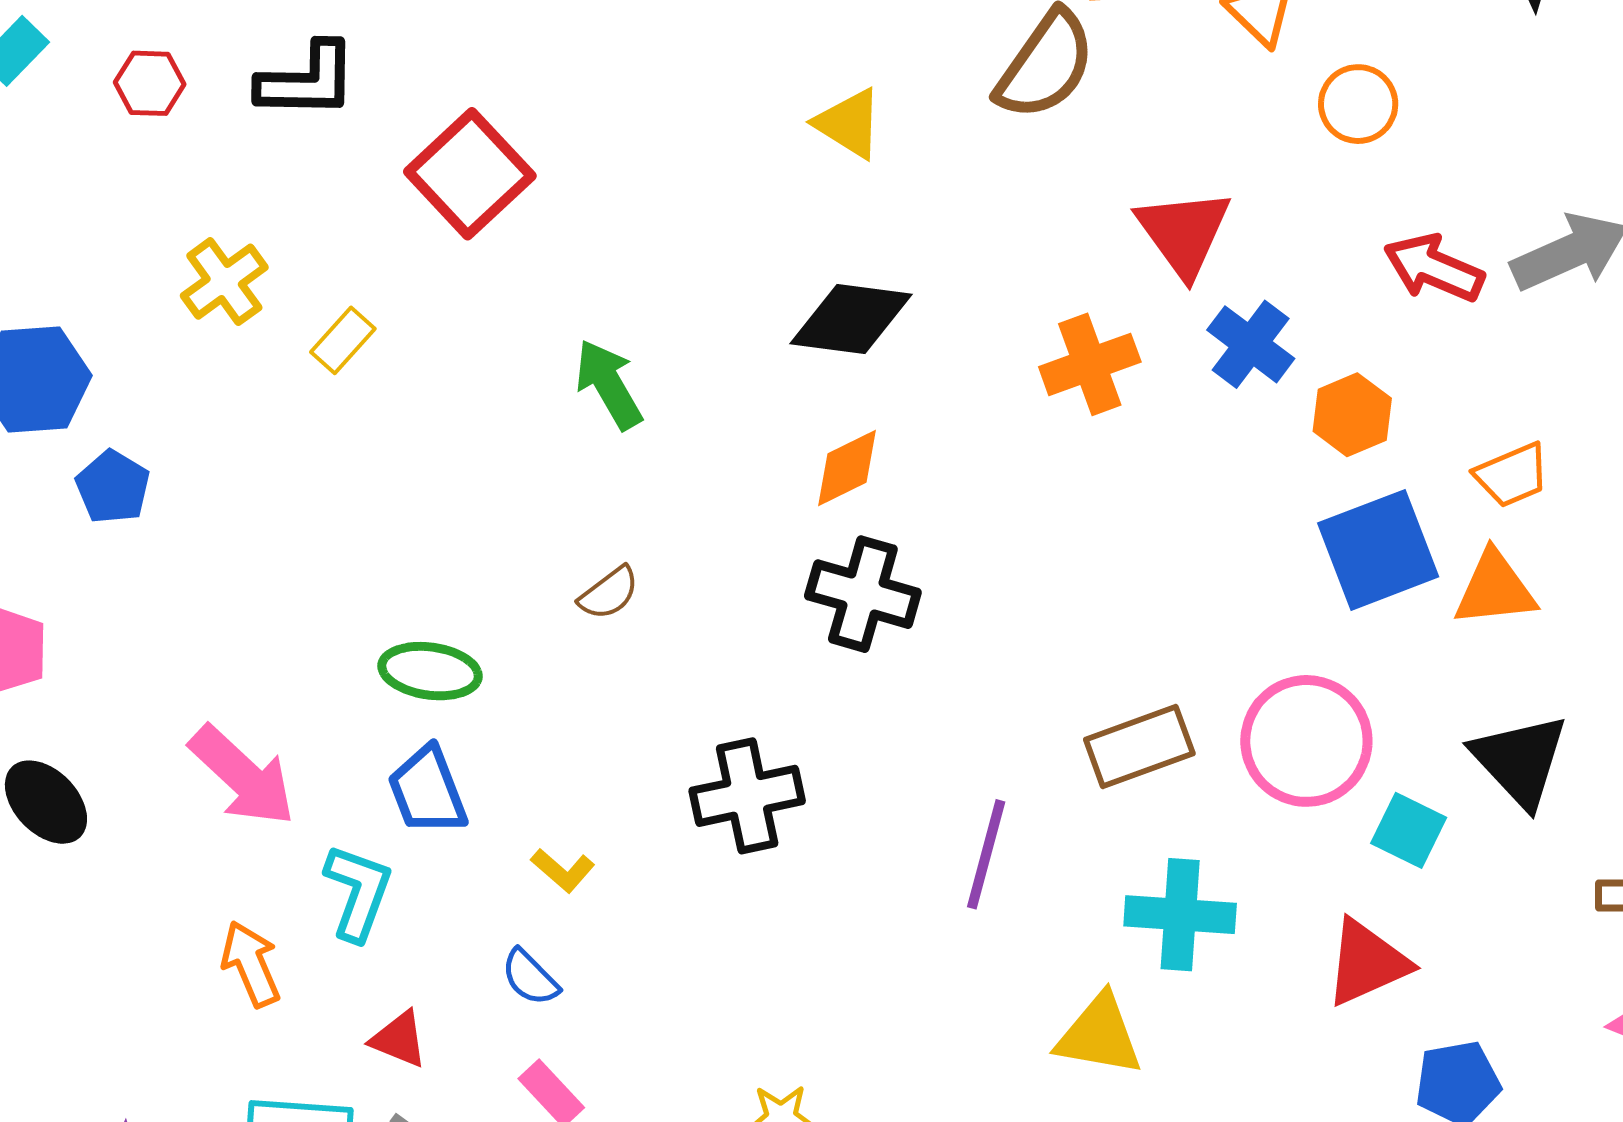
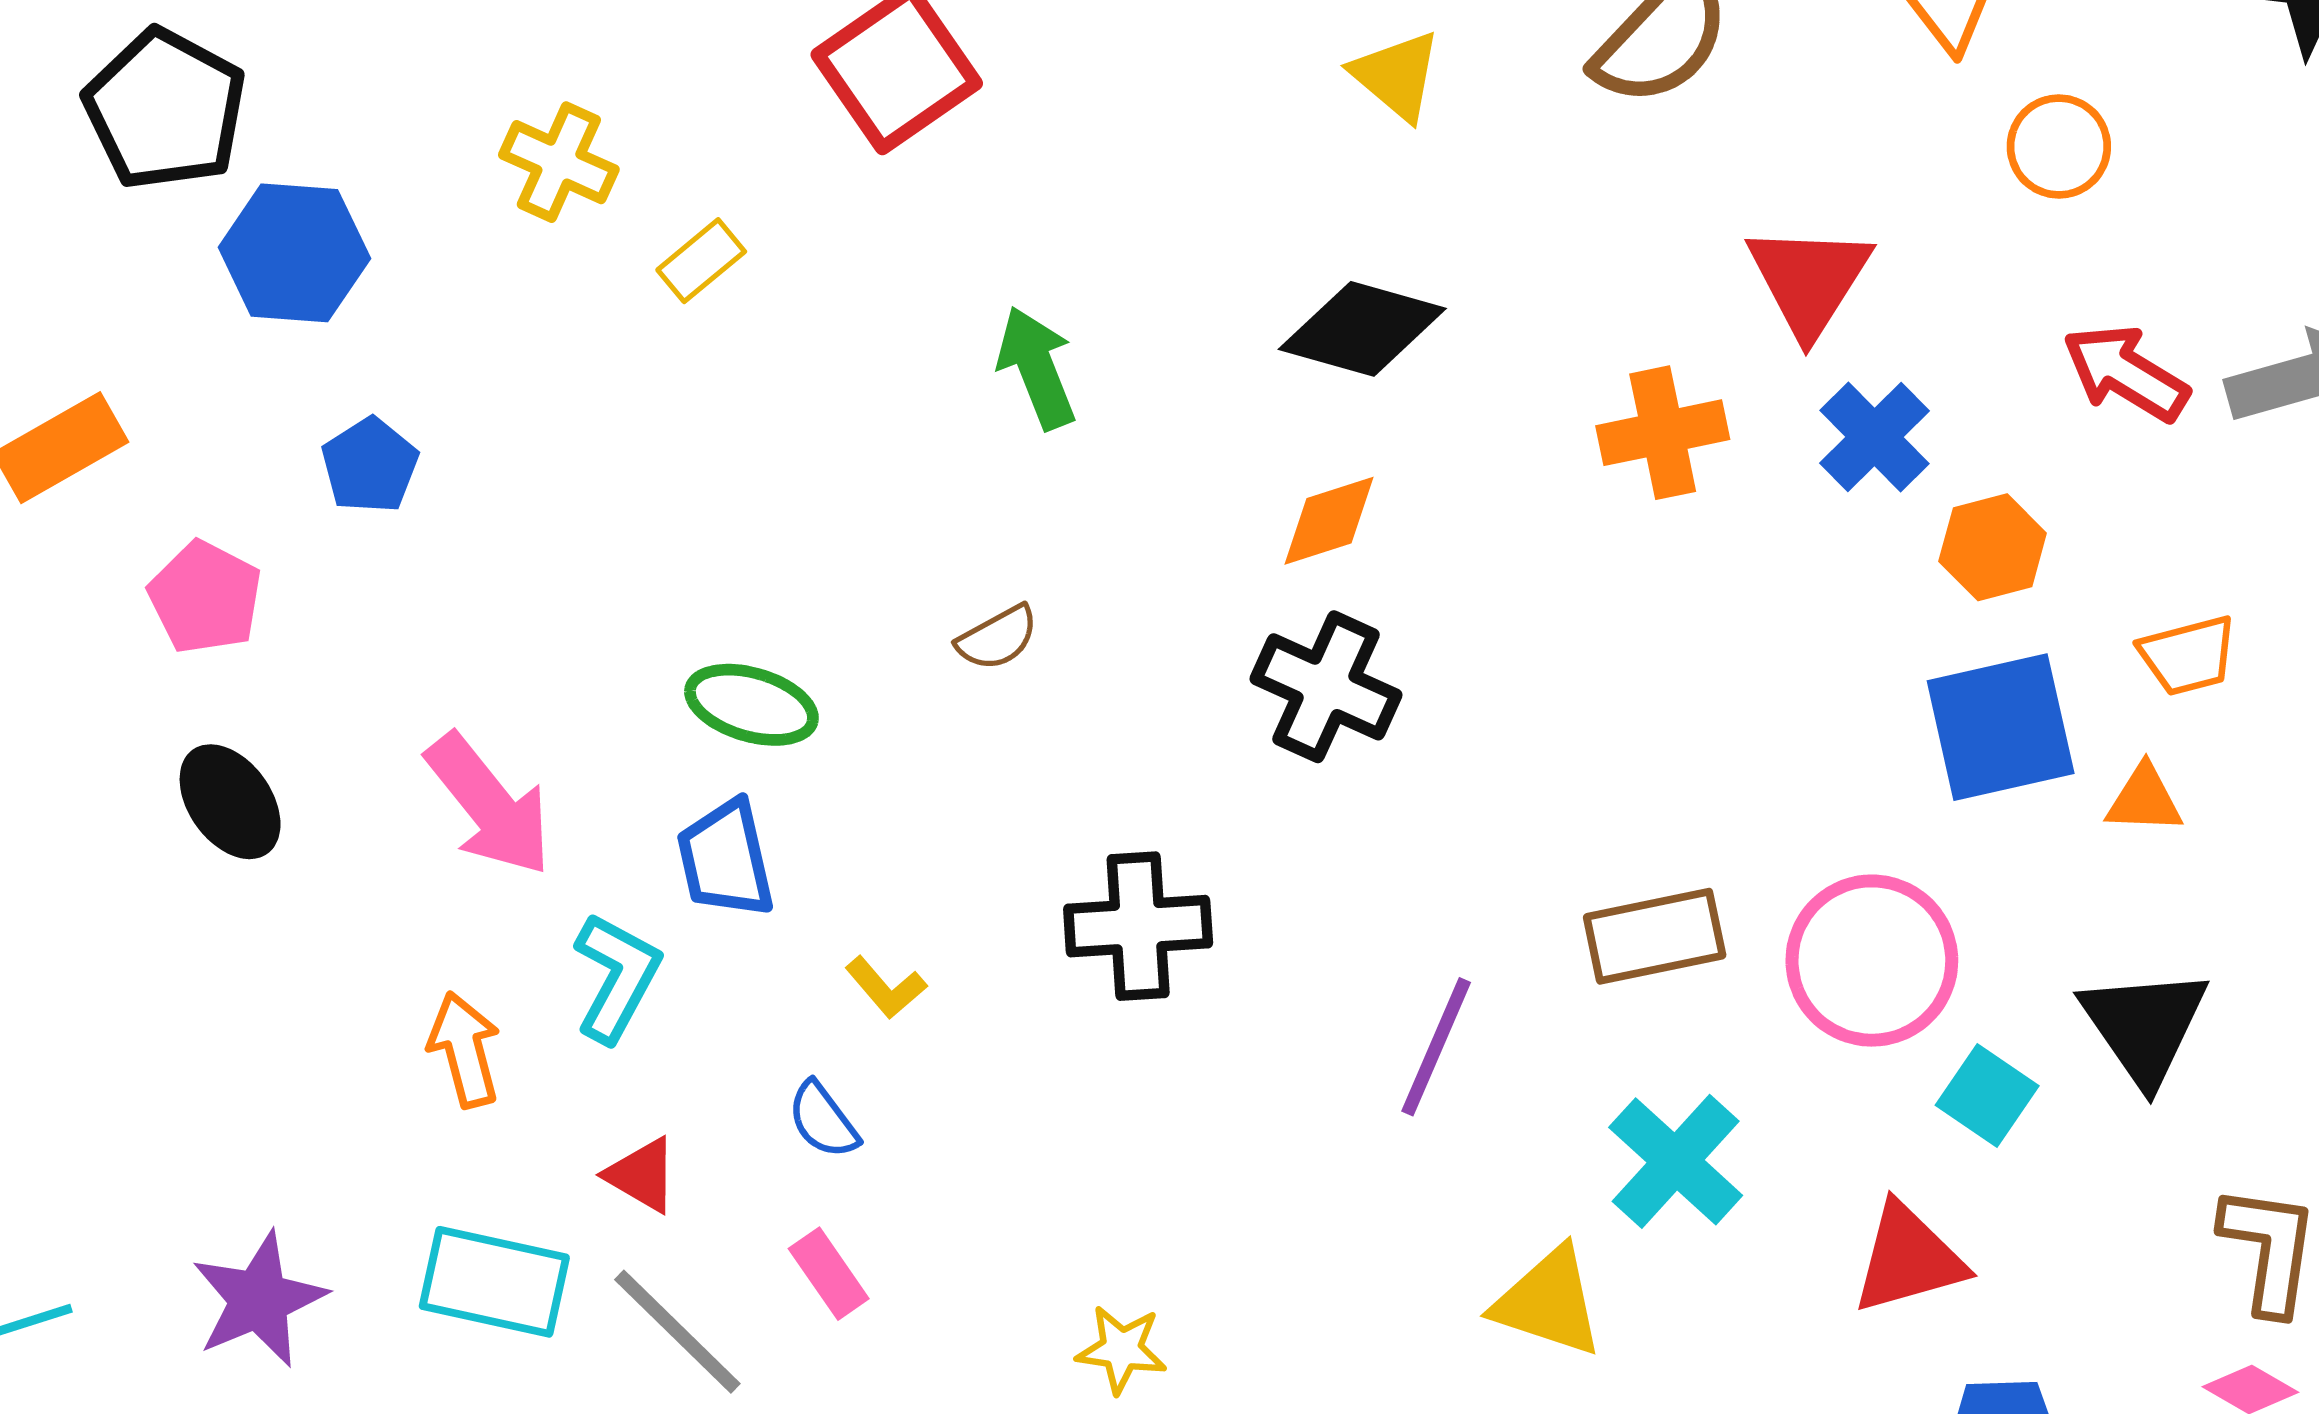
yellow cross: (224, 282) -> (559, 162), turned -38
blue pentagon: (113, 487) -> (370, 465), moved
orange triangle: (1495, 589) -> (2144, 800), size x0.7
cyan cross: (1180, 915) -> (1676, 1161), turned 30

